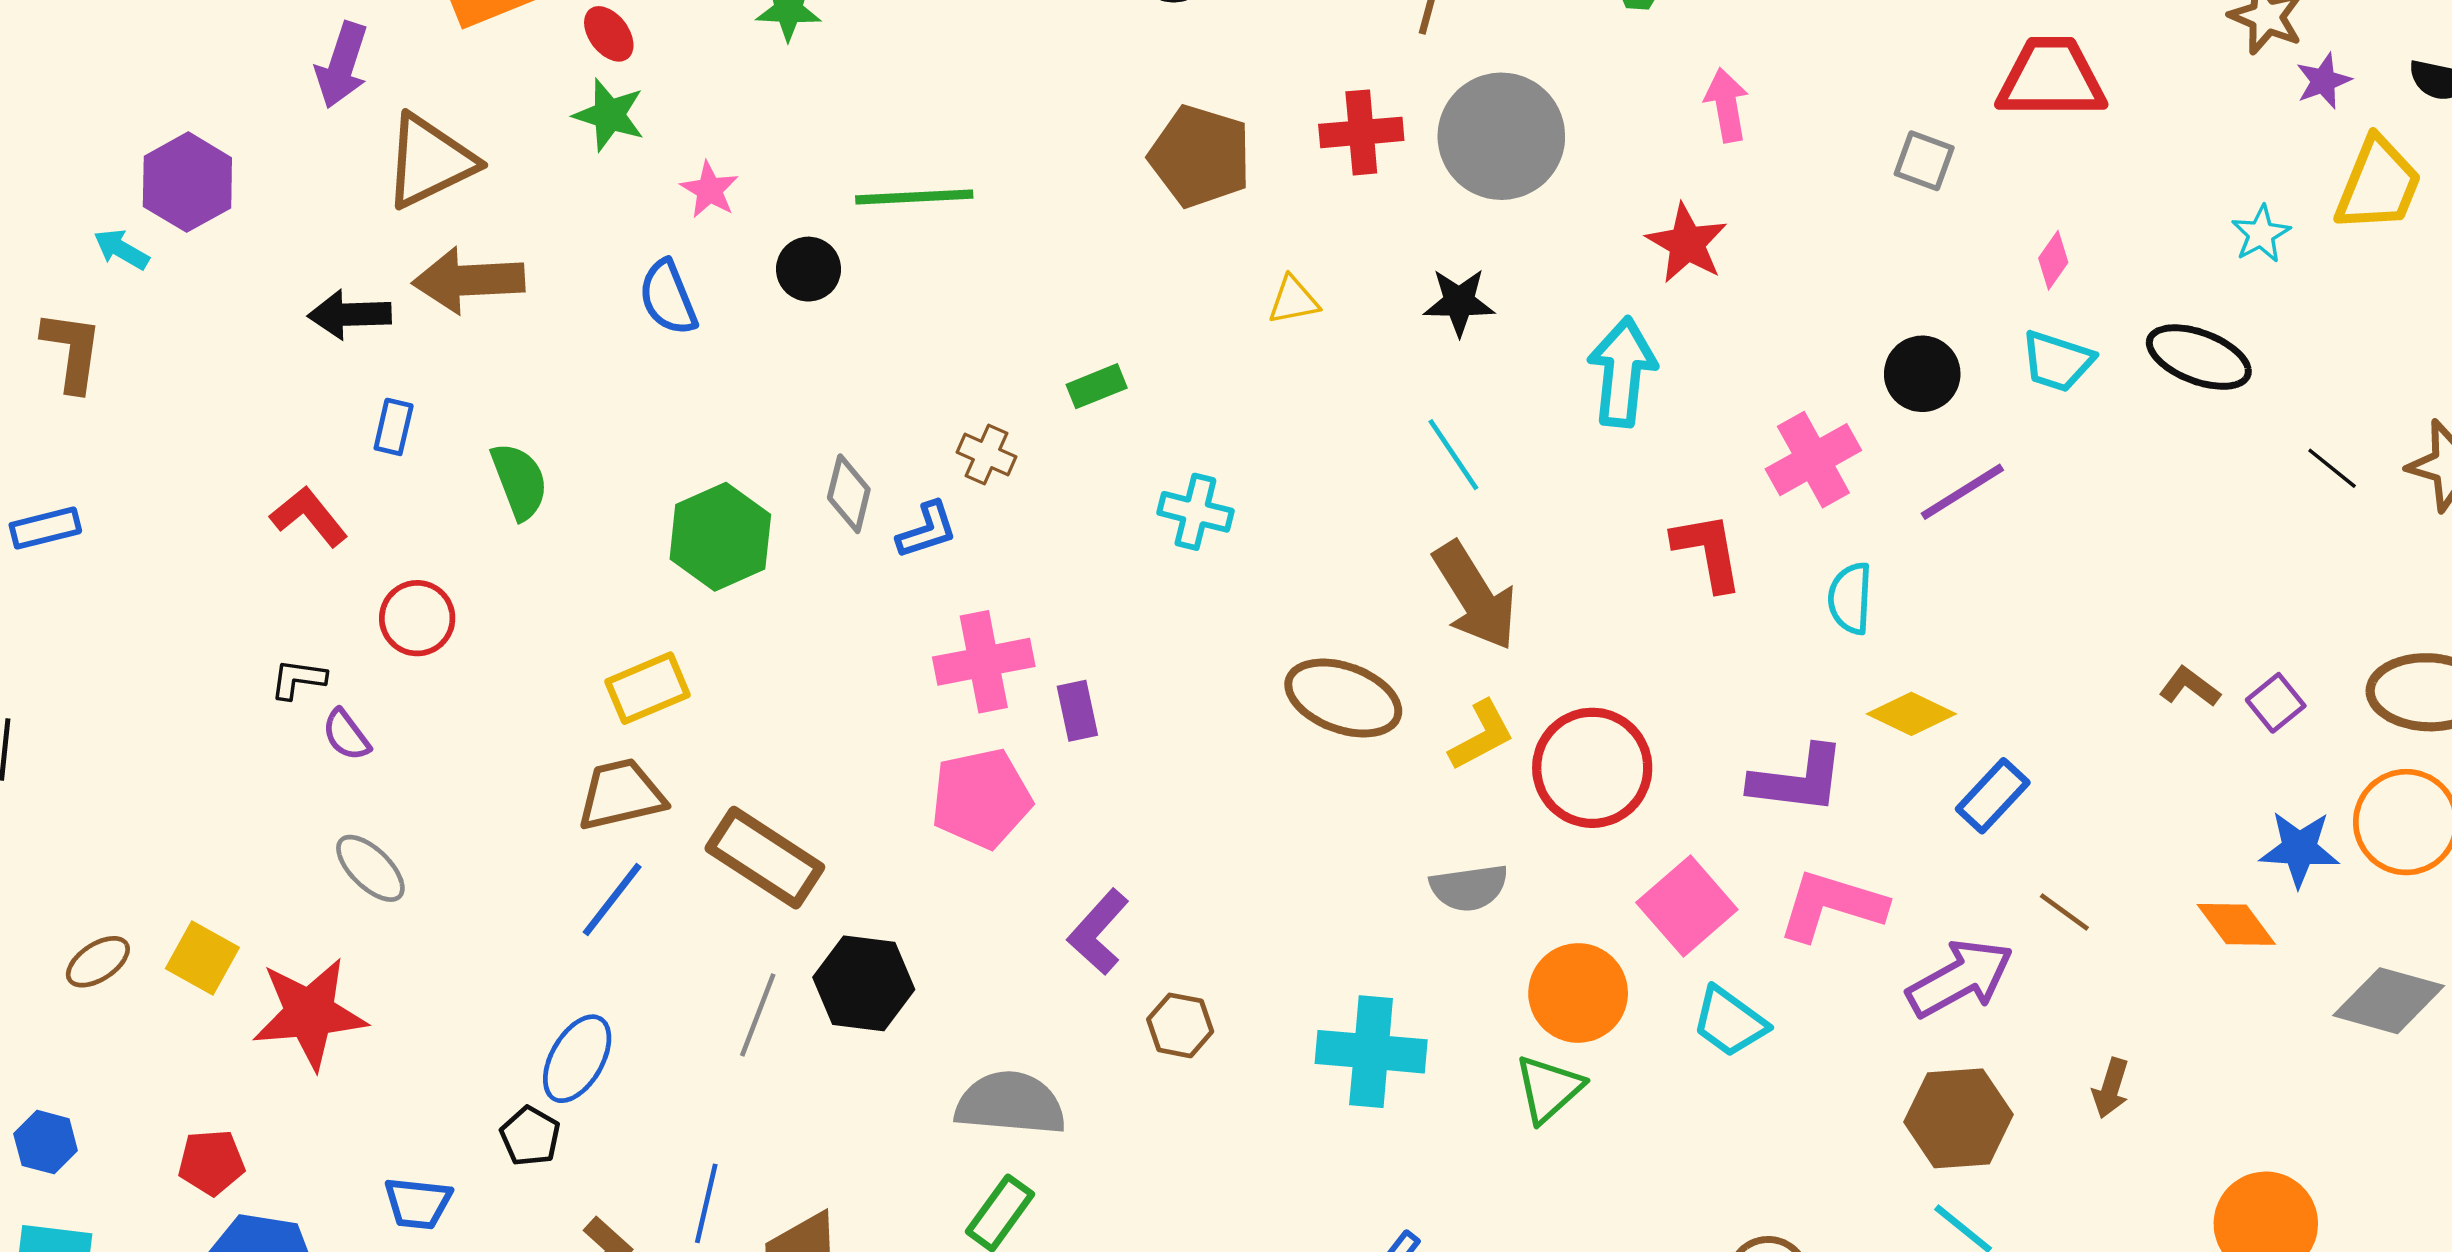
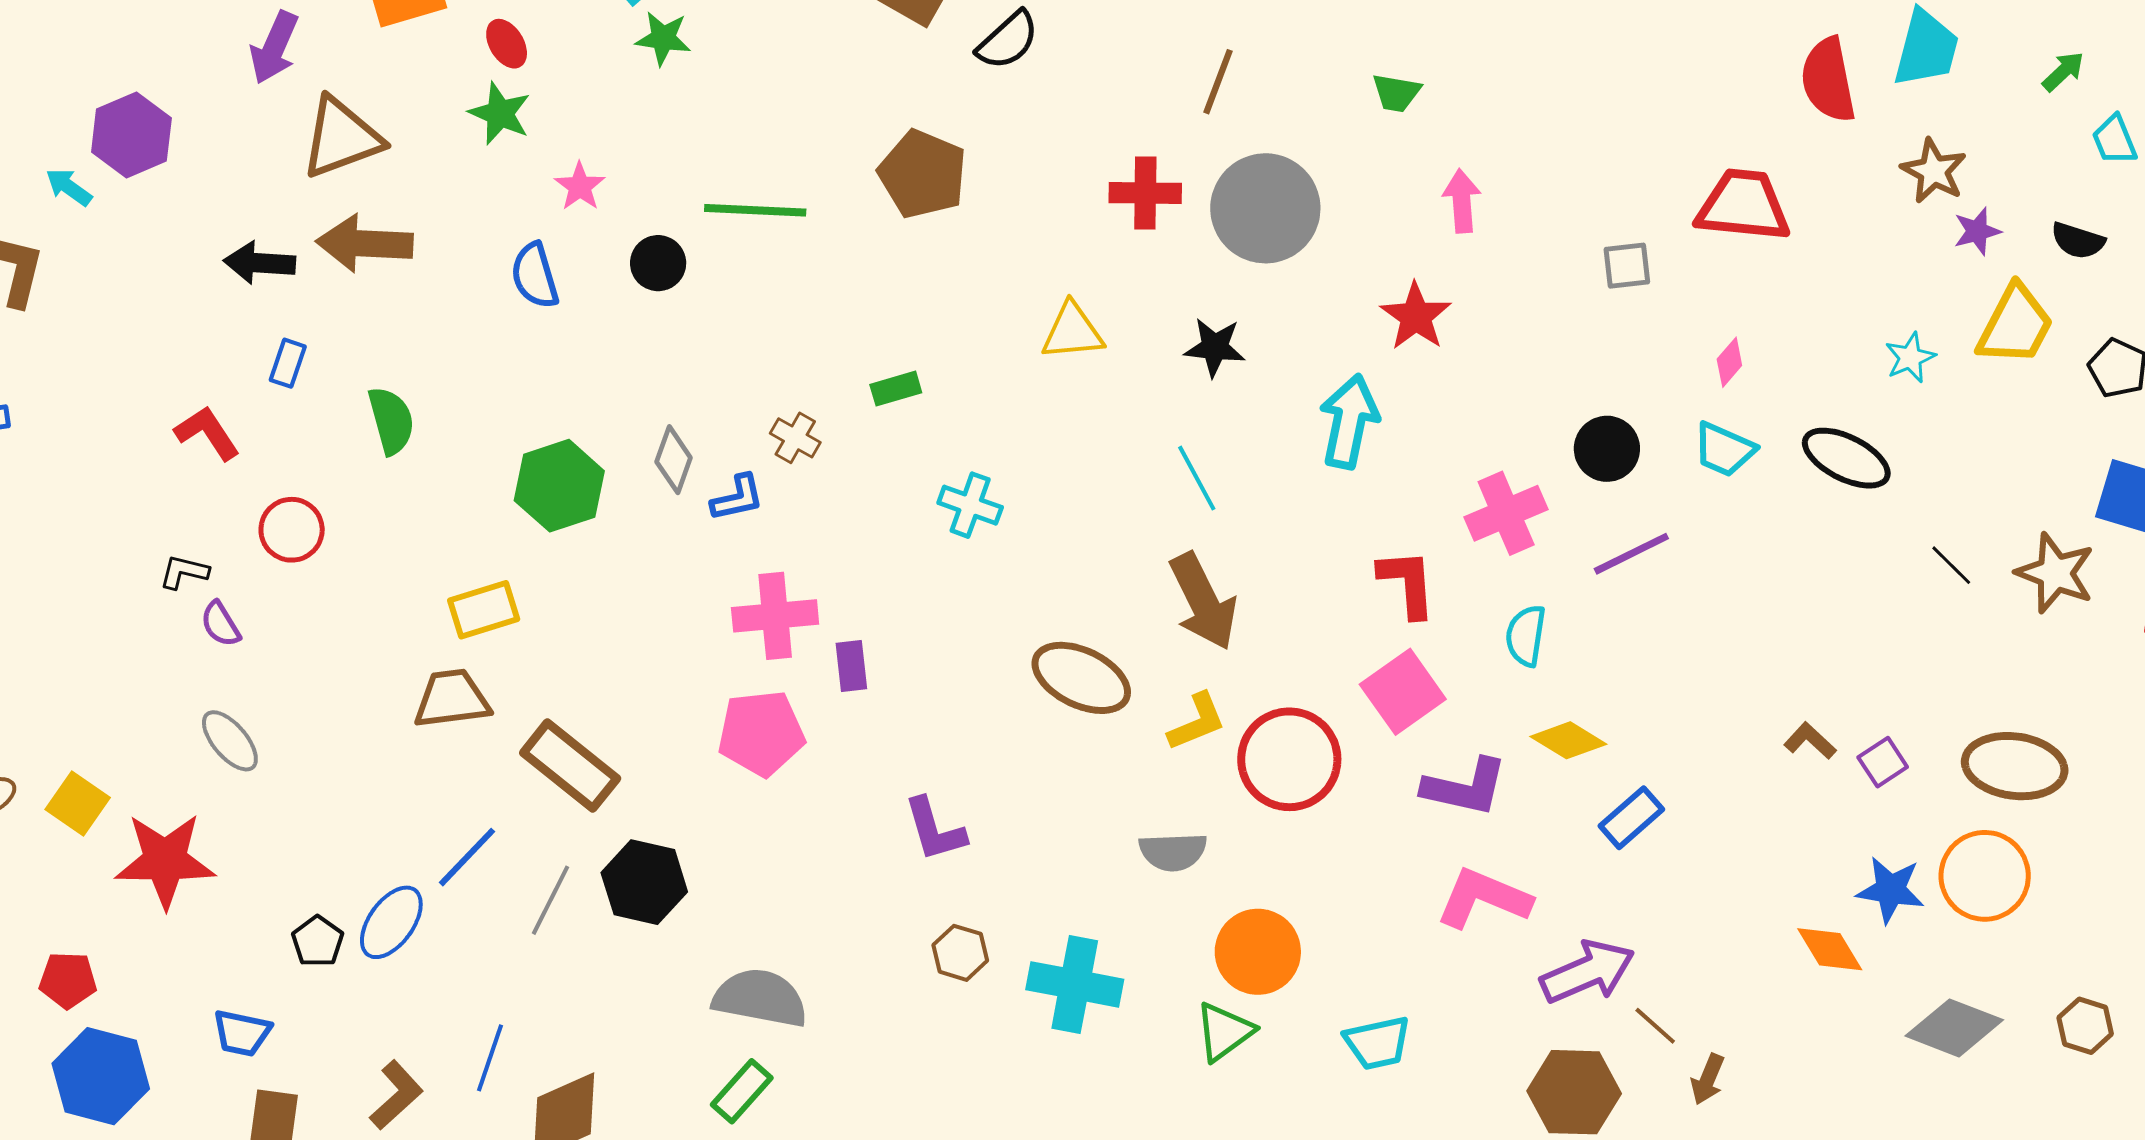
brown pentagon: (1200, 156) -> (923, 174), moved
gray square: (1924, 161) -> (1627, 266), turned -32
yellow triangle: (1293, 300) -> (1073, 332), size x1.4
blue line: (612, 899) -> (467, 857), moved
pink square: (1687, 906) -> (1403, 692), moved
brown line: (2064, 912) -> (1655, 1026), moved
purple L-shape: (1098, 932) -> (935, 829), moved, turned -64
cyan trapezoid: (1730, 1022) -> (1377, 1043), moved, turned -54
brown hexagon: (1180, 1025) -> (960, 953), moved
black pentagon: (530, 1136) -> (318, 941), moved

